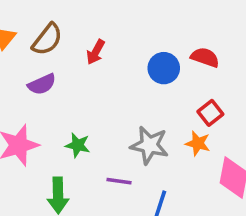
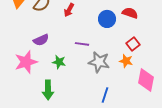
purple semicircle: (42, 84) -> (41, 40), moved
purple line: (119, 181) -> (82, 44), moved

